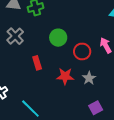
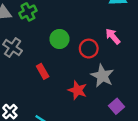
red star: (65, 76) -> (77, 90), moved, turned 30
gray star: (89, 78) -> (102, 76), size x1.5

